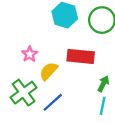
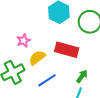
blue line: (53, 102) -> (47, 80), moved

